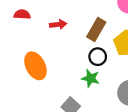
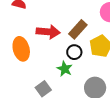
red arrow: (58, 24) -> (48, 32), moved, size x1.6

